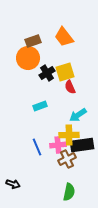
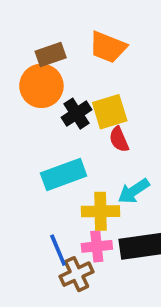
orange trapezoid: (64, 37) -> (108, 47), turned -30
cyan rectangle: (40, 106) -> (64, 174), size x1.6
yellow cross: (69, 135) -> (100, 211), moved
brown cross: (67, 159) -> (76, 274), moved

